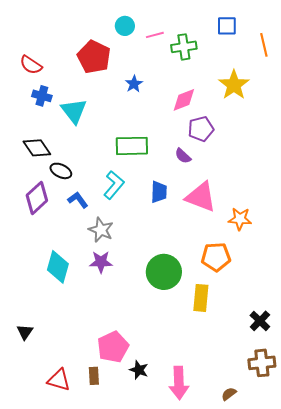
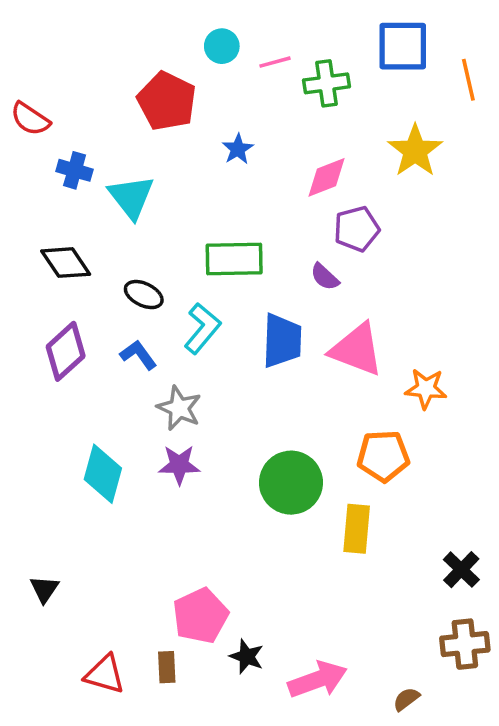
blue square: (227, 26) -> (403, 46), size x1.5
red semicircle: (31, 65) -> (30, 119), moved
black ellipse: (61, 171) -> (144, 295), moved
blue trapezoid: (159, 192) -> (282, 341), size x1.4
pink arrow: (179, 383) -> (318, 680), turned -108

